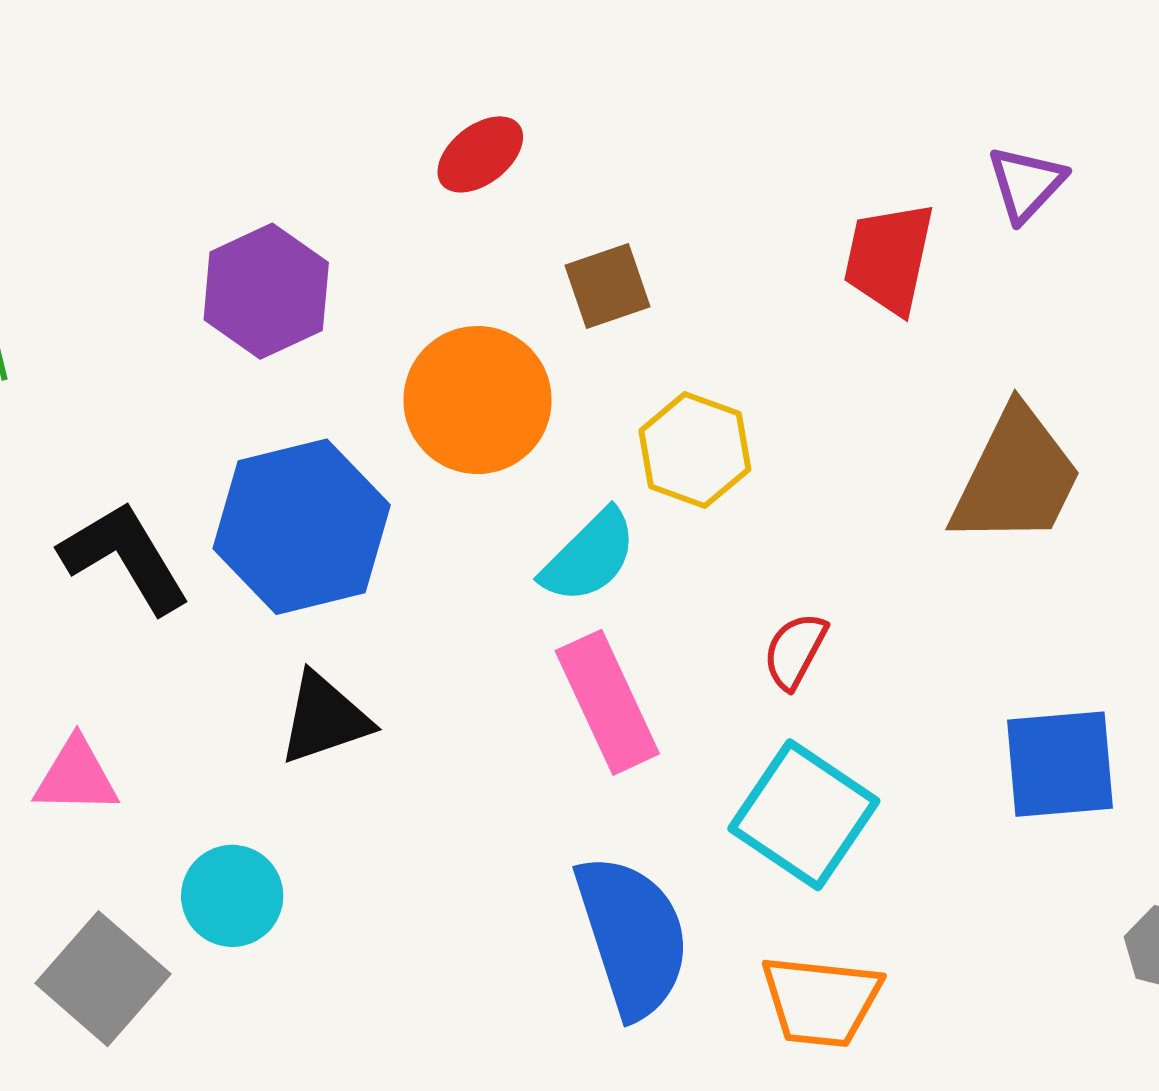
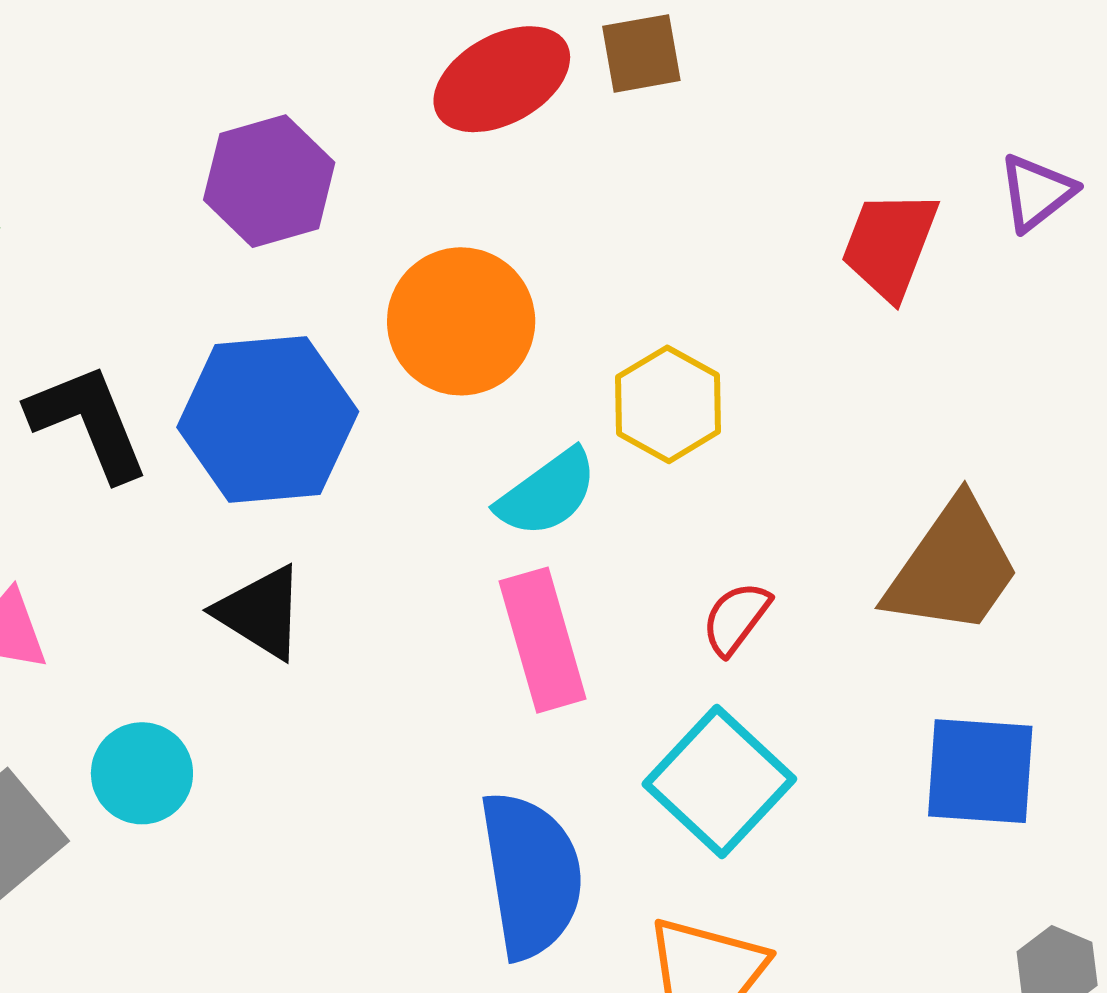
red ellipse: (480, 154) -> (502, 79), size x1.5
brown square: (607, 286) -> (641, 53), moved
brown trapezoid: (1016, 477) -> (953, 567), moved
black triangle: (324, 718) -> (261, 612), turned 42

